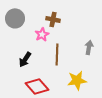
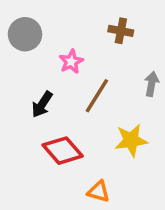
brown cross: (53, 19) -> (121, 31), moved
brown line: (57, 54) -> (97, 96), turned 30

